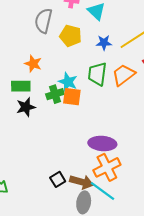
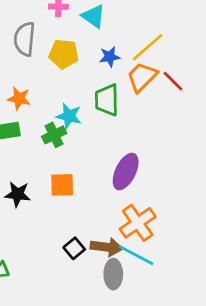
orange trapezoid: (123, 75) -> (142, 77), moved
orange square: (72, 97) -> (62, 185), moved
black star: (26, 107) -> (18, 194), moved, turned 30
purple ellipse: (102, 143) -> (126, 171), moved, turned -60

